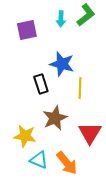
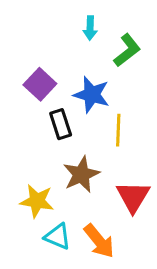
green L-shape: (86, 15) -> (127, 50), moved
purple square: (27, 30) -> (40, 84), moved, turned -35

